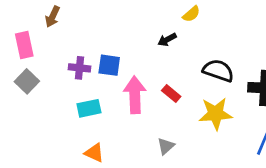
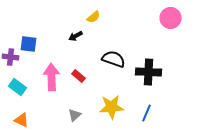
blue square: (109, 65) -> (28, 44), moved
cyan rectangle: (89, 108) -> (18, 87), turned 48
yellow star: (216, 114) -> (112, 107), moved

